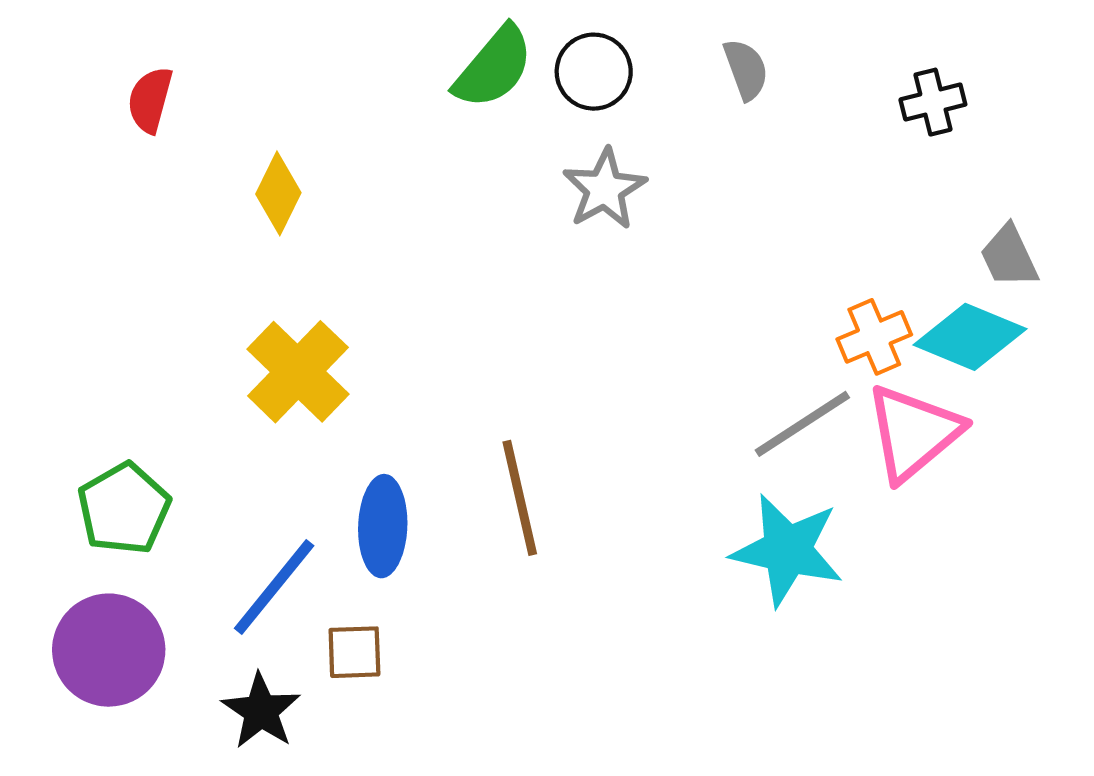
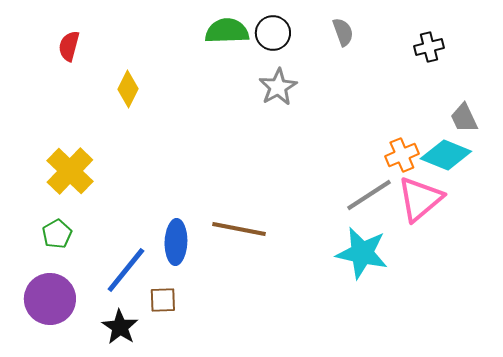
green semicircle: (494, 67) -> (227, 31), turned -132
yellow cross: (298, 372) -> (70, 171), moved
brown line: (520, 498) -> (239, 229), turned -66
green pentagon: (124, 509) -> (57, 234), size x0.7

